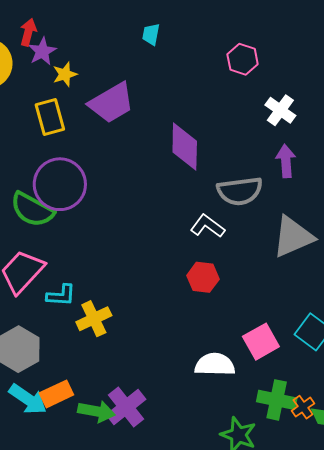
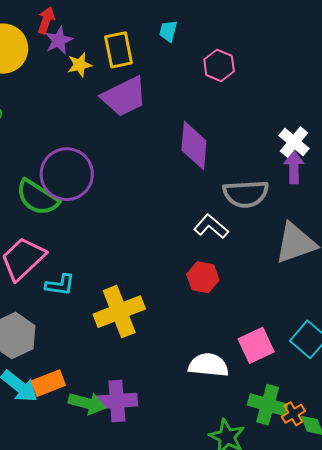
pink hexagon: (243, 59) -> (219, 65), moved
white cross: (280, 110) -> (294, 142), moved
yellow rectangle: (50, 117) -> (119, 50), moved
yellow cross: (94, 319) -> (119, 312), moved, size x1.4
purple cross: (126, 407) -> (117, 401), turned 30

